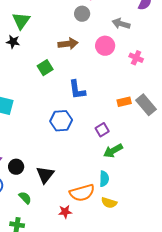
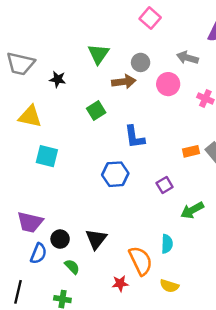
gray circle: (82, 14) -> (141, 62), moved
green triangle: (21, 21) -> (98, 54), moved
green arrow: (113, 151) -> (192, 210), moved
black circle: (16, 167) -> (60, 239), moved
orange semicircle: (82, 193) -> (141, 261), turned -100
yellow semicircle: (109, 203) -> (169, 286), moved

